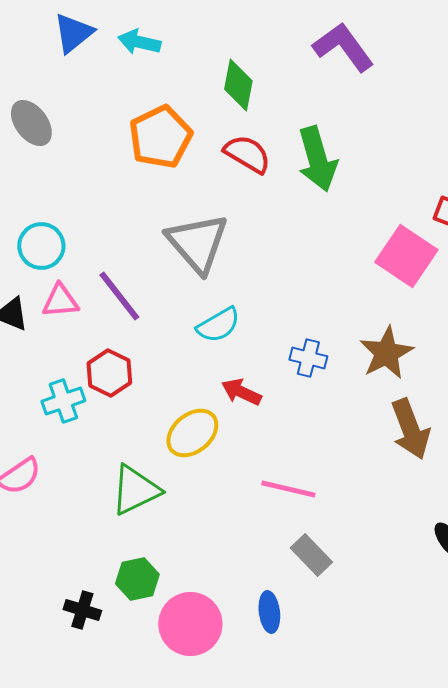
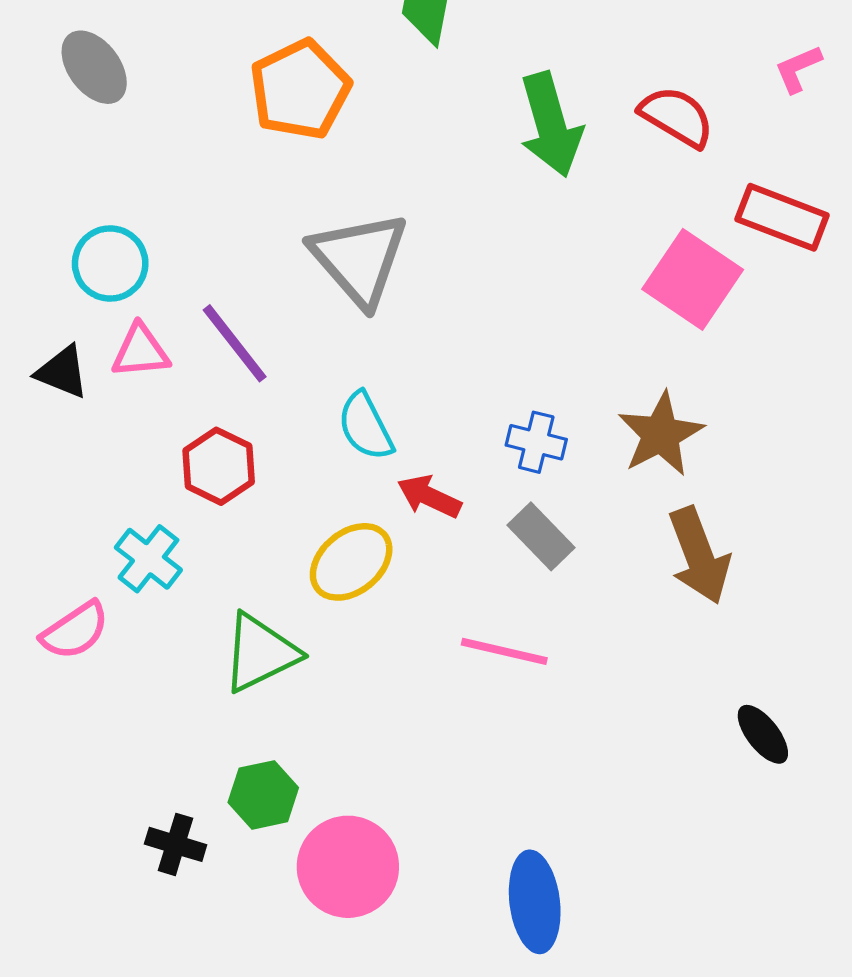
red semicircle: (247, 154) -> (677, 117), moved
cyan semicircle: (218, 325) -> (365, 426), moved, turned 93
cyan cross: (63, 401) -> (148, 559), moved, turned -33
gray rectangle: (311, 555) -> (541, 536), moved
blue ellipse: (269, 612) -> (535, 902), moved, size x1.5

